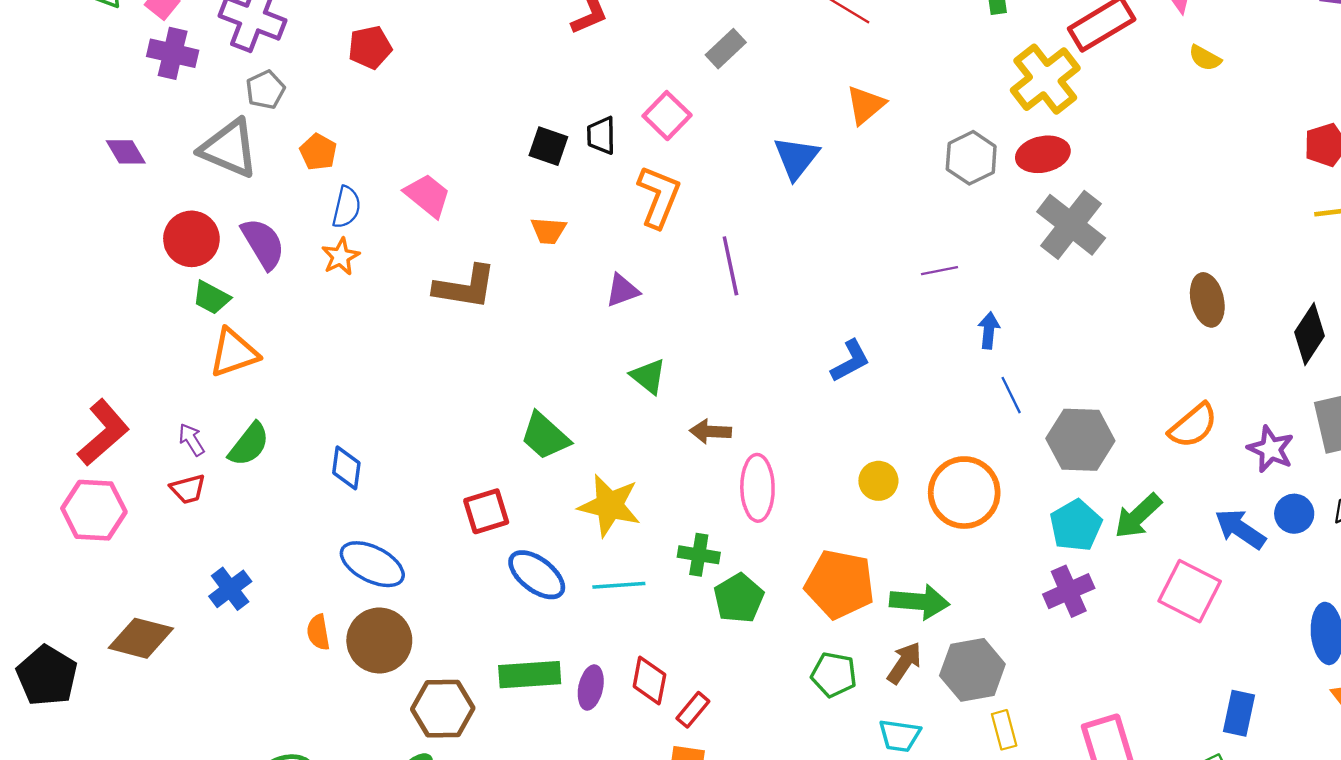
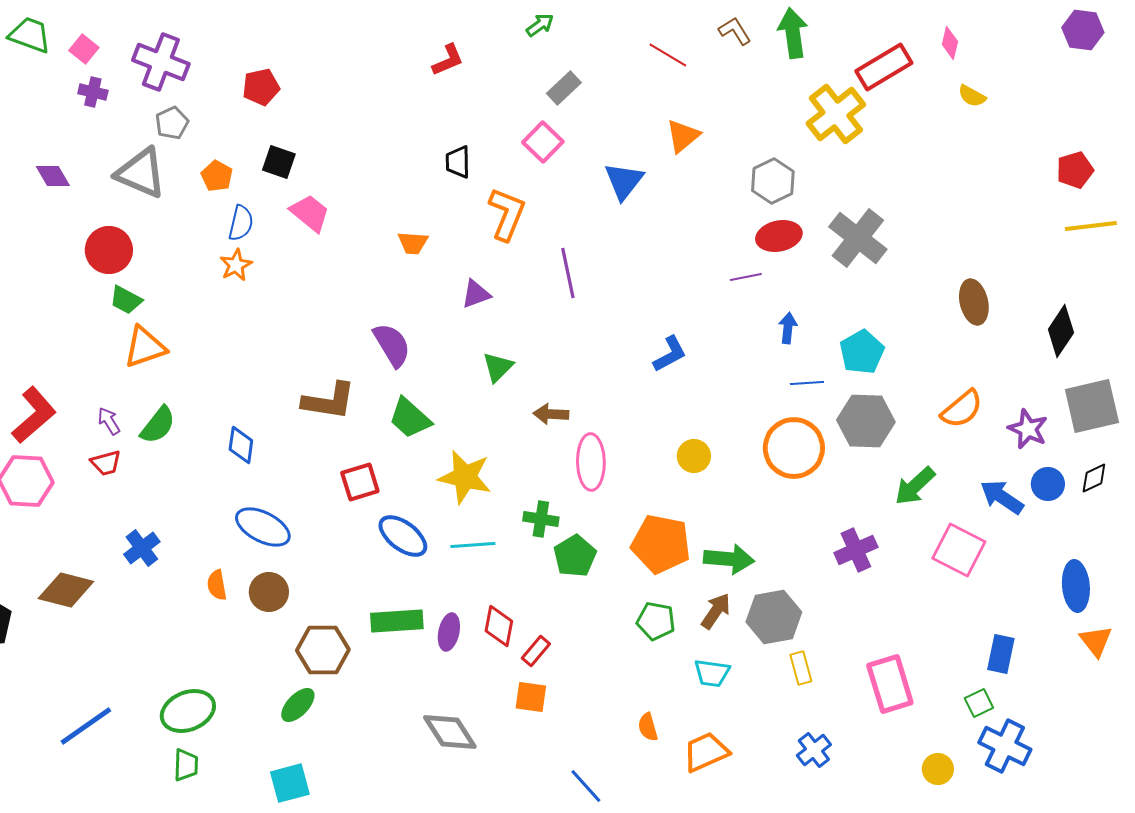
purple cross: (173, 53) -> (93, 92), size x0.7
pink square: (667, 116) -> (543, 142), moved
black square: (548, 146) -> (279, 162), moved
red ellipse: (1043, 154) -> (779, 236), moved
purple semicircle: (263, 244) -> (392, 345), moved
brown L-shape: (465, 287) -> (329, 401), moved
green triangle: (648, 376) -> (498, 367), turned 36
blue line: (1011, 395) -> (807, 383), turned -68
orange circle: (964, 493) -> (794, 448), moved
cyan pentagon: (1076, 525) -> (862, 352), moved
brown circle: (379, 641) -> (269, 592), size x0.7

